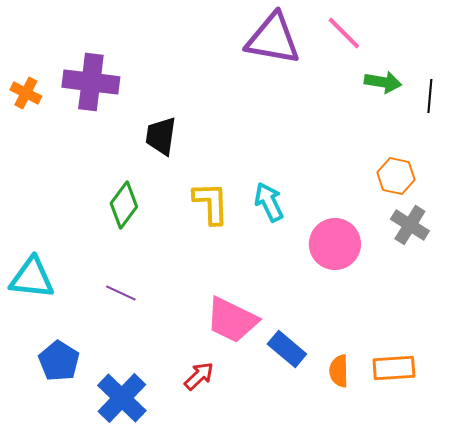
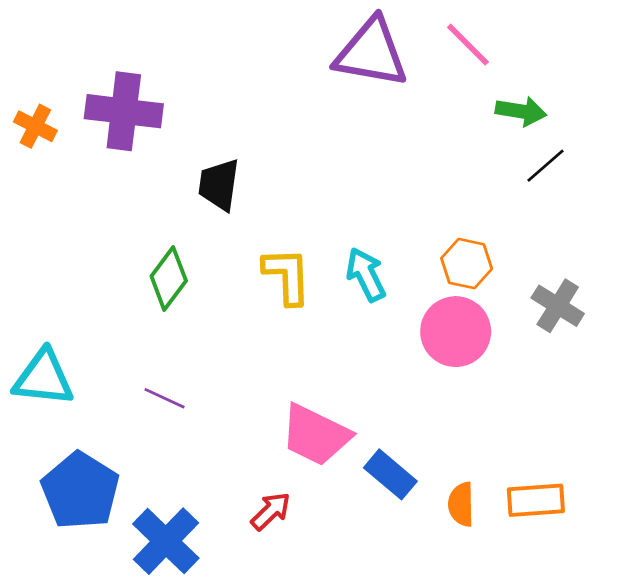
black line: (430, 96) -> (545, 166), moved, turned 44
orange hexagon: (396, 176) -> (467, 264), moved
blue pentagon: (59, 361) -> (80, 491), size x1.4

